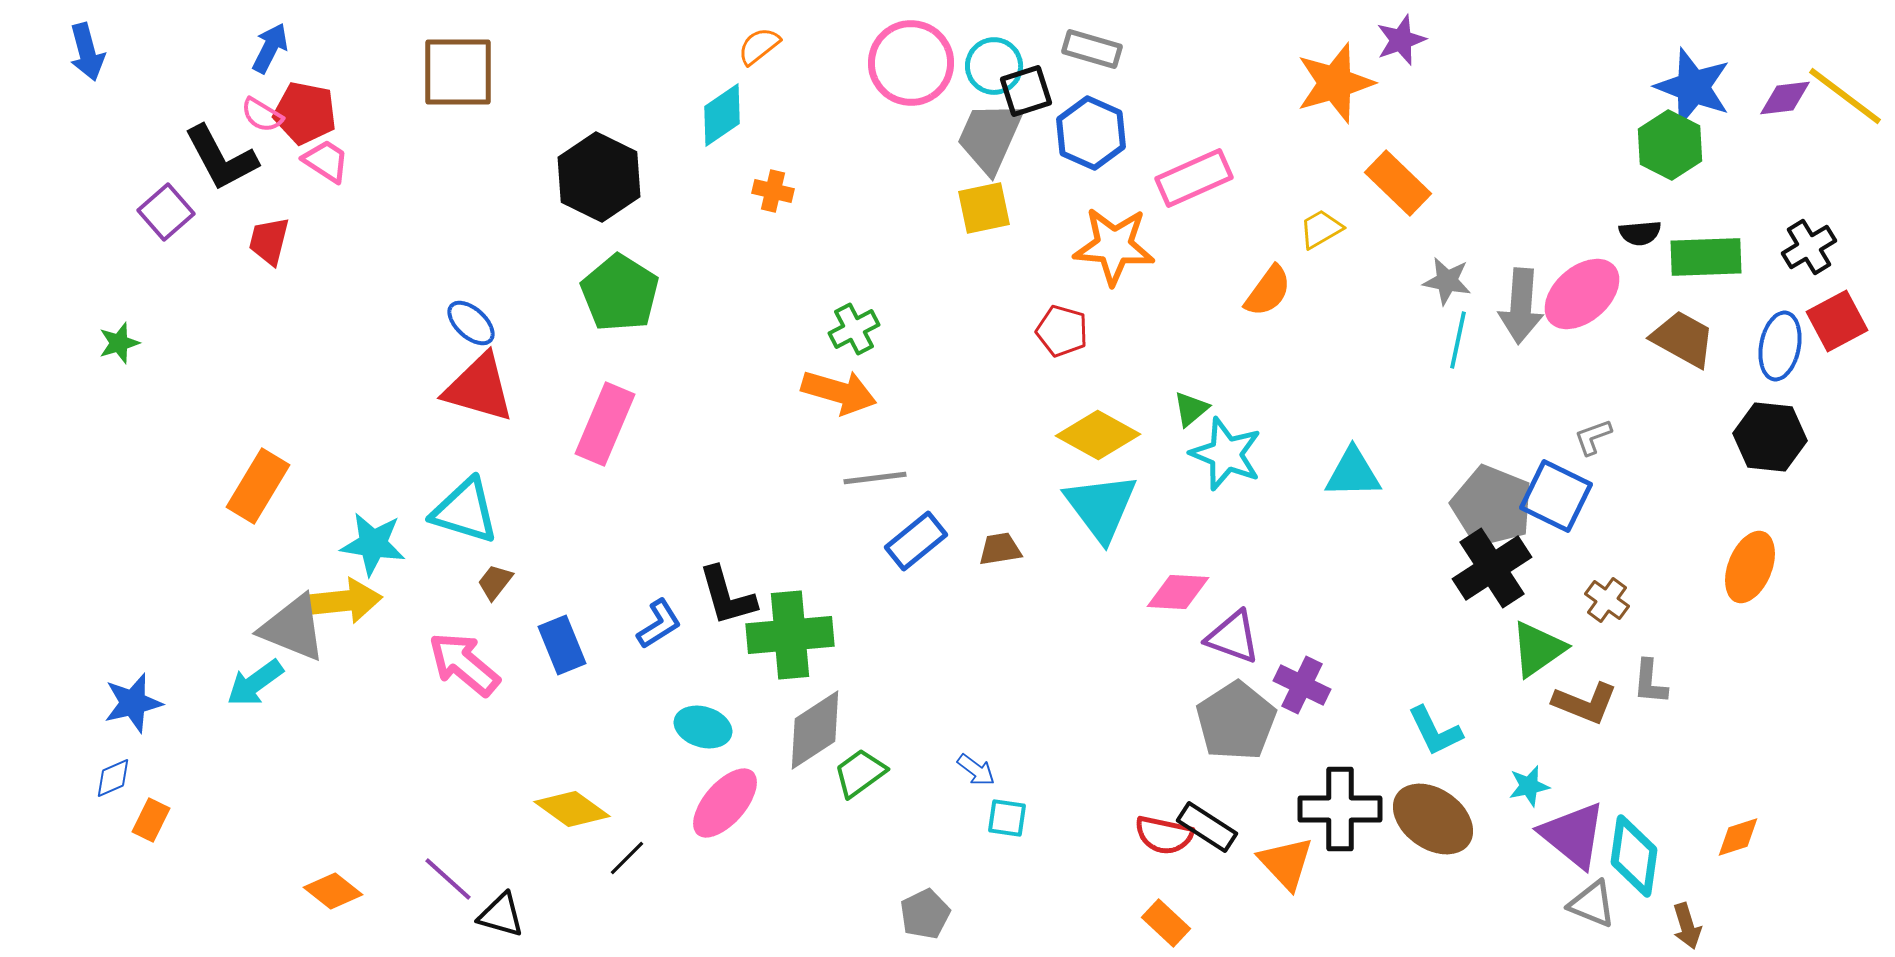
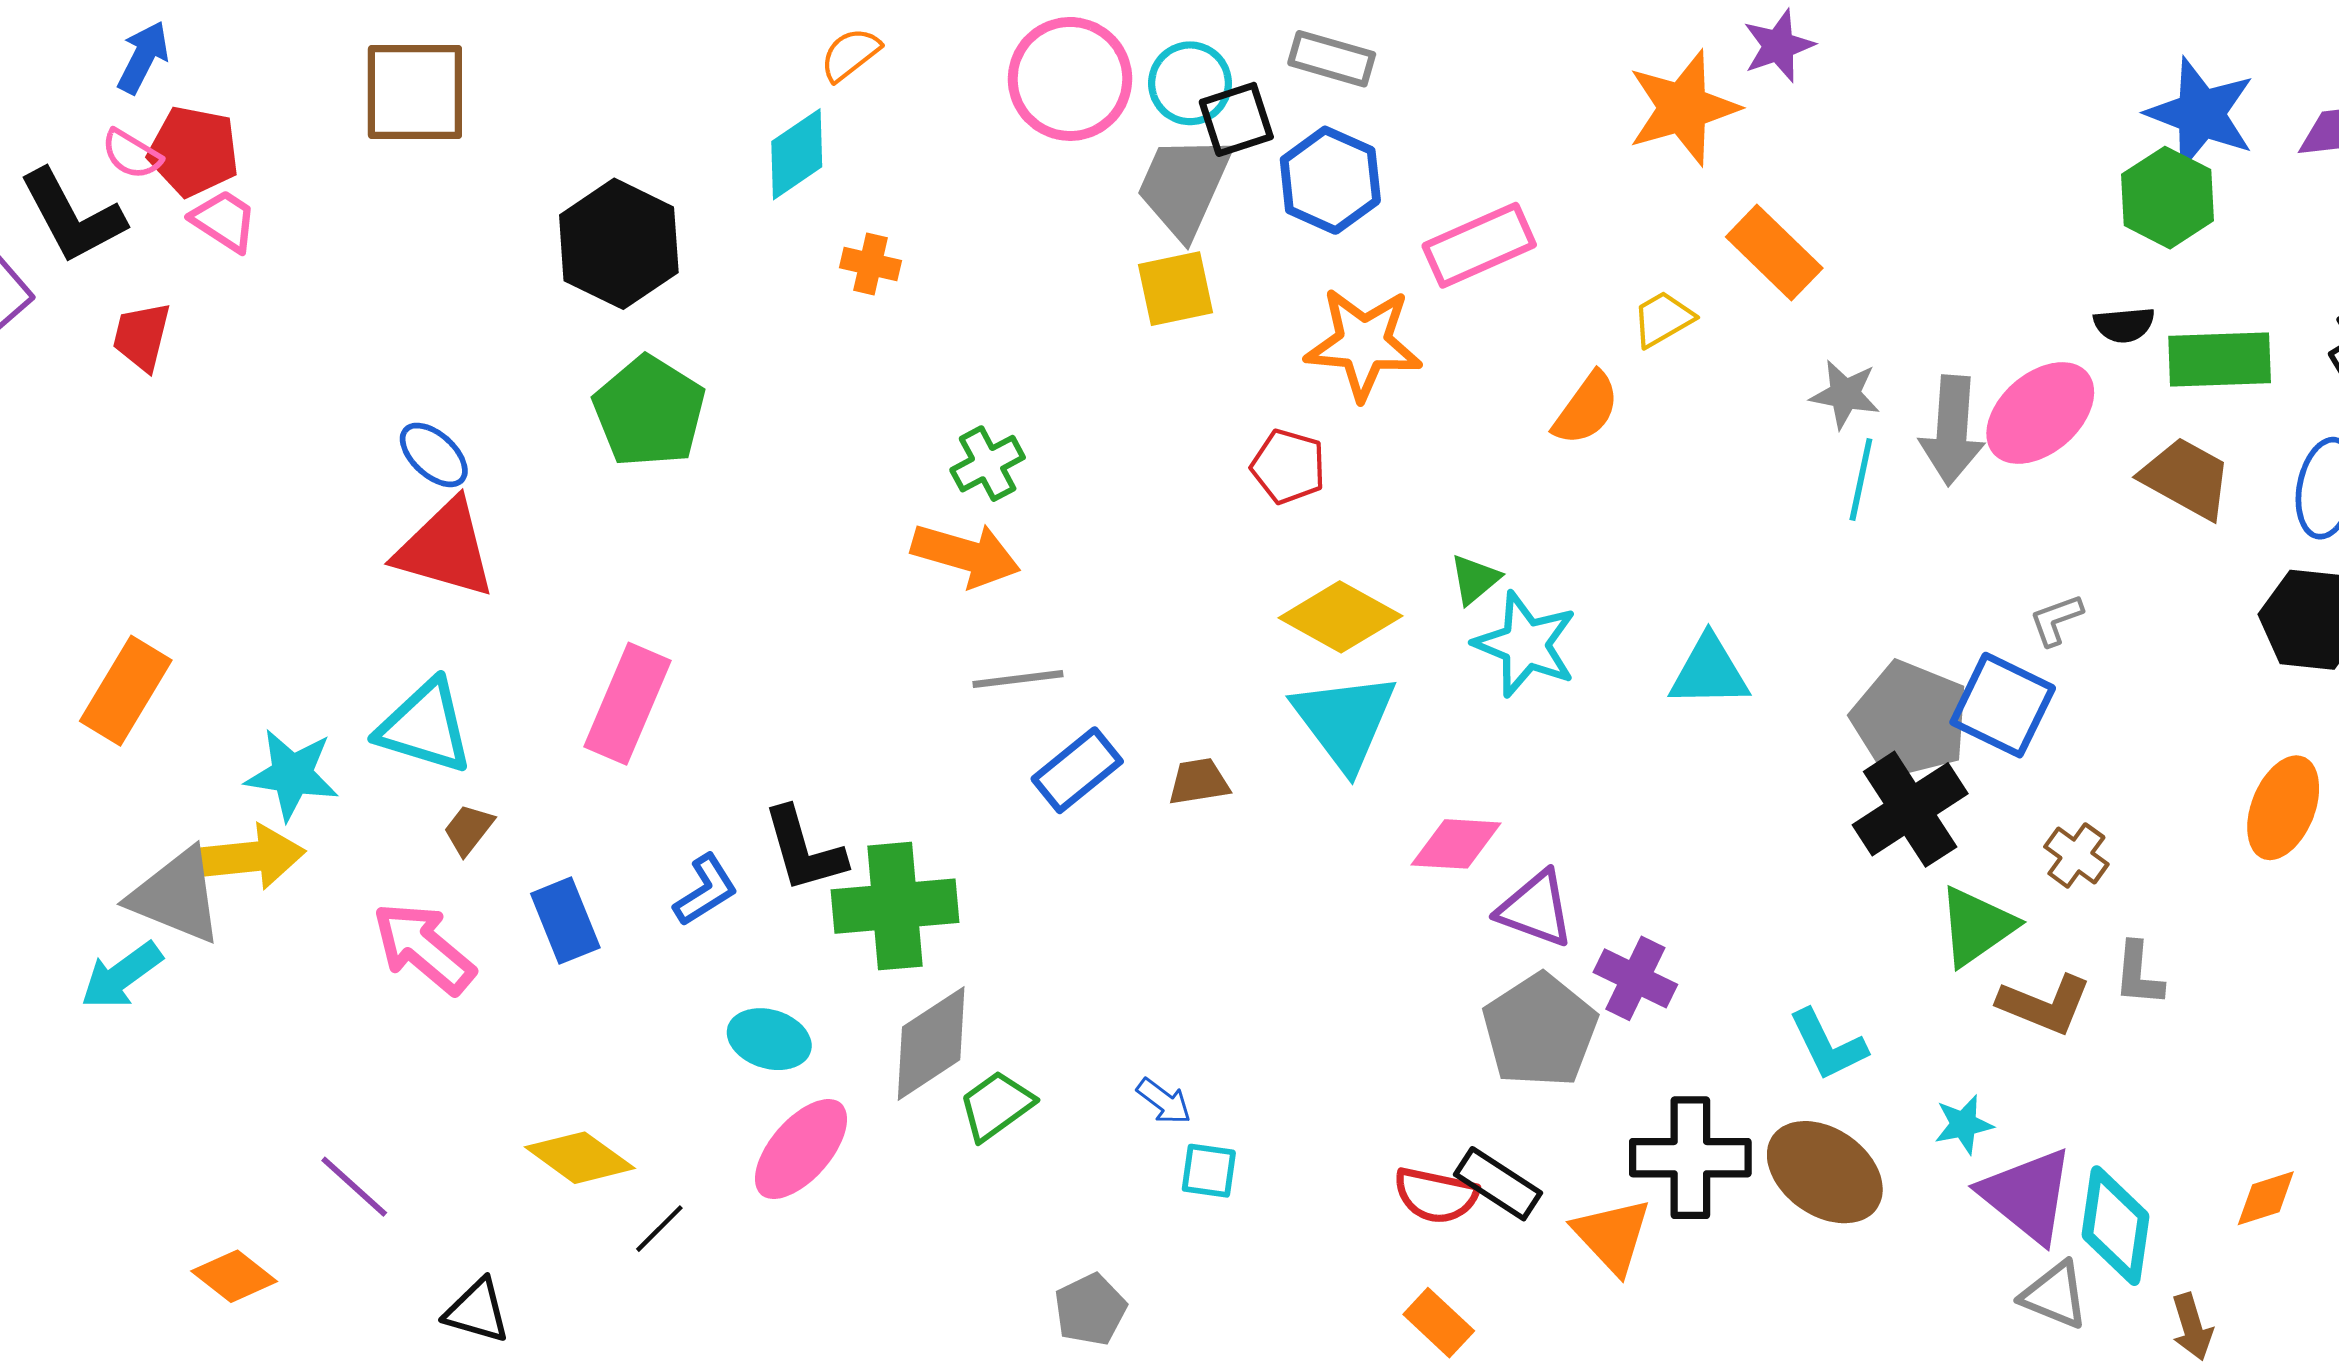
pink rectangle: (605, 424) -> (628, 704), moved
purple line: (448, 879) -> (354, 1187), moved

